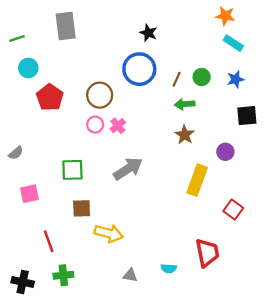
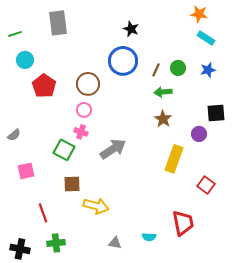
black square: (247, 116) -> (216, 113), moved
pink cross: (118, 126) -> (81, 132), moved, turned -32
green square: (72, 170) -> (64, 150), turned 30

